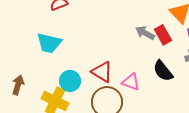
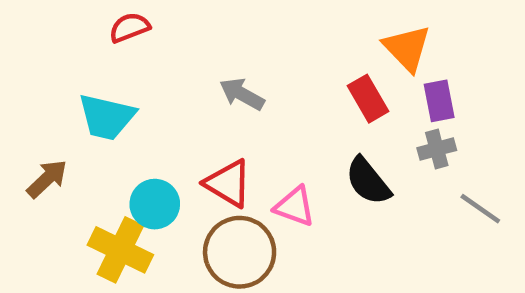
gray arrow: (145, 33) -> (242, 94), moved
brown arrow: (18, 85) -> (47, 179), moved, turned 30

